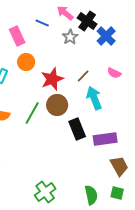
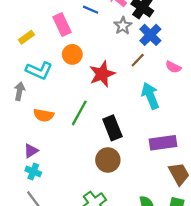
blue cross: (106, 36) -> (150, 35), moved
brown line: (83, 76) -> (138, 60), moved
brown circle: (57, 105) -> (108, 160), moved
black rectangle: (77, 129) -> (112, 128), moved

